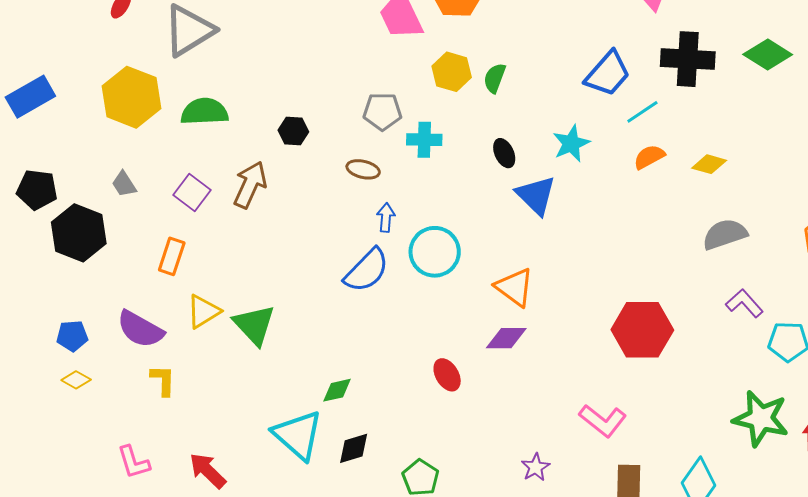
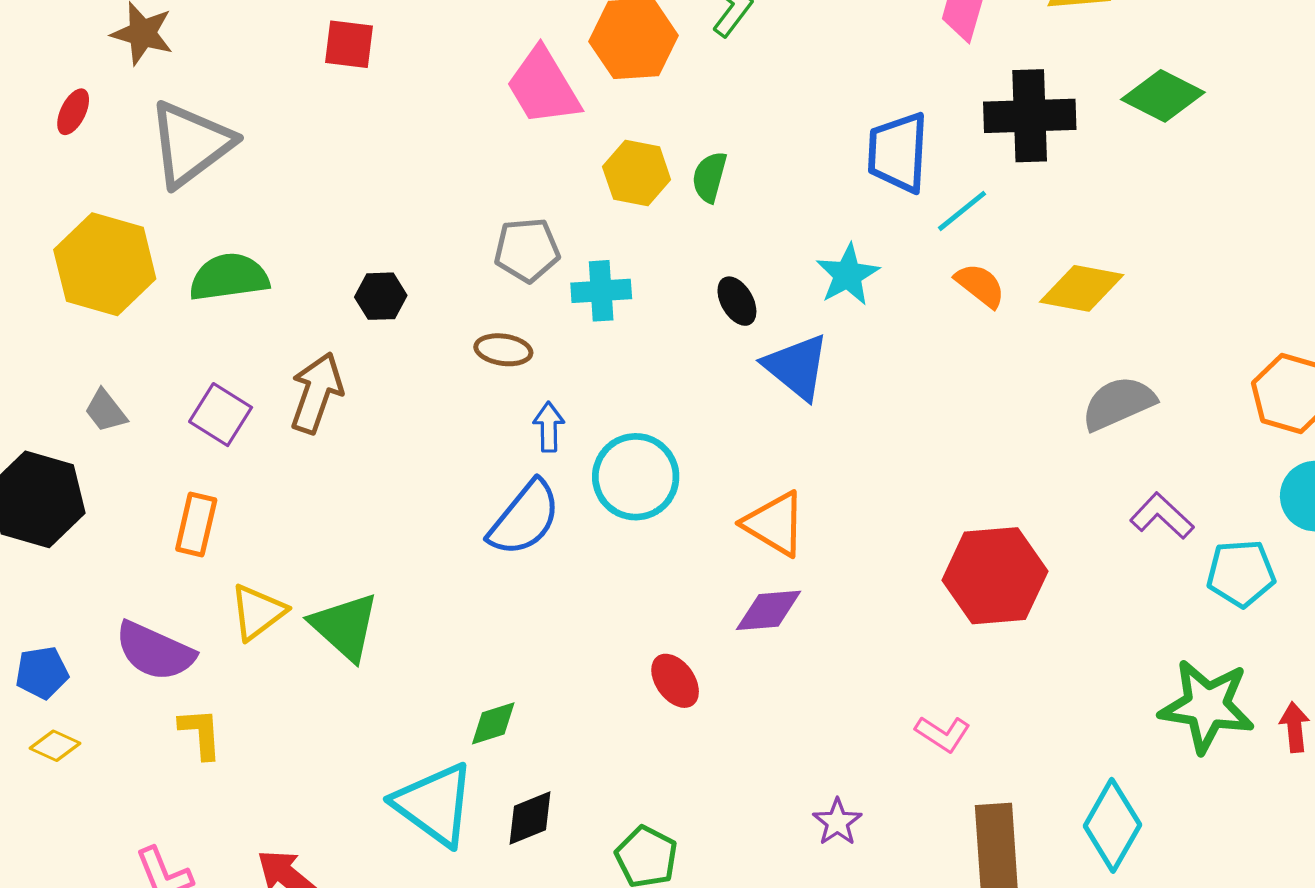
blue trapezoid: (608, 74) -> (898, 152), turned 147
orange semicircle: (649, 157) -> (980, 285), turned 72
yellow diamond: (709, 164) -> (1082, 288), size x1.4
pink L-shape: (603, 421) -> (943, 734), size x0.7

